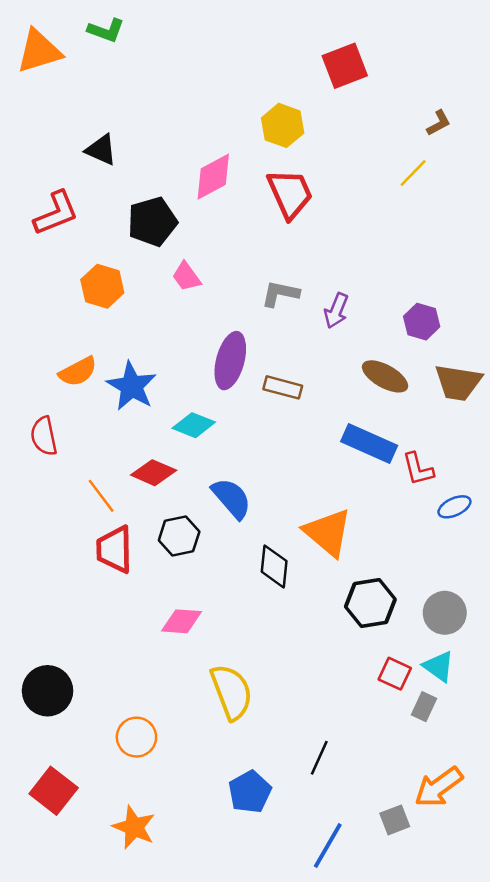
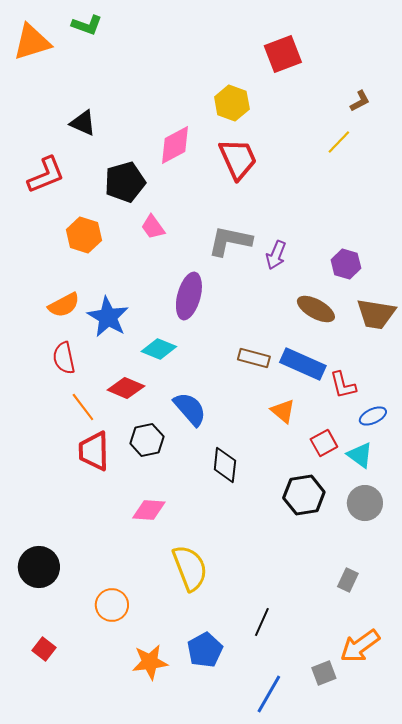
gray L-shape: (280, 294) -> (230, 241), size x1.4
brown rectangle: (283, 387) -> (254, 358), moved
red semicircle: (44, 436) -> (64, 358), moved
orange triangle: (328, 532) -> (283, 411), moved, size x0.6
cyan triangle: (439, 666) -> (360, 455), moved
red square: (395, 674) -> (324, 443), moved, turned 36
red square: (54, 791) -> (44, 649), size x0.6
orange star: (134, 827) -> (150, 662), moved, turned -30

